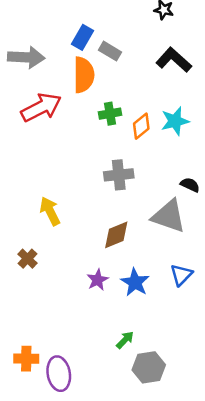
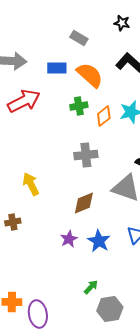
blue rectangle: (82, 37) -> (57, 68), moved, turned 60
gray rectangle: (110, 51) -> (79, 38), moved
orange semicircle: (84, 75) -> (90, 75), moved, turned -48
brown cross: (28, 259) -> (13, 222), turned 35

